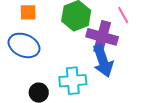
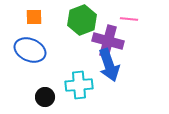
pink line: (123, 15) -> (129, 19), turned -54

